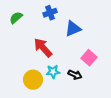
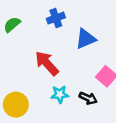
yellow circle: (33, 80) -> (16, 105), moved

